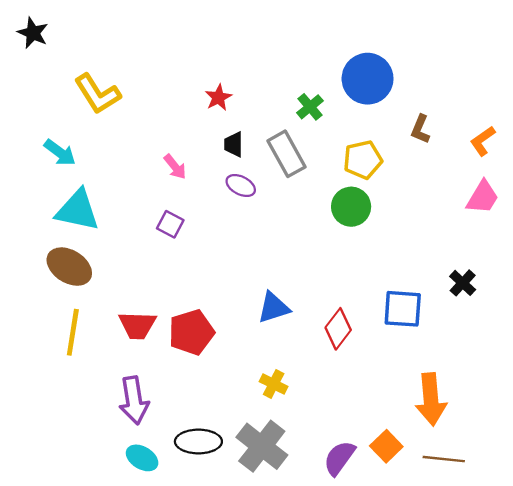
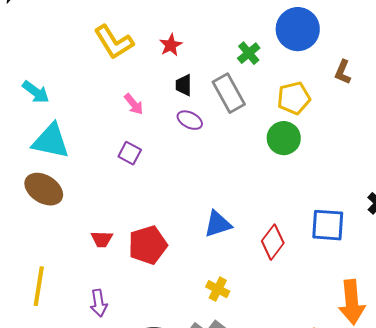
yellow L-shape: (97, 94) -> (114, 42), moved
red trapezoid: (137, 325) -> (102, 239), size x0.7
yellow line: (73, 332) -> (39, 286), moved
purple arrow: (134, 400) -> (99, 303), size x0.7

